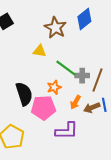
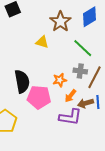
green line: (66, 68) -> (83, 48), moved
orange star: (54, 87) -> (60, 80), moved
purple L-shape: (67, 131) -> (70, 117), moved

